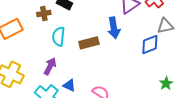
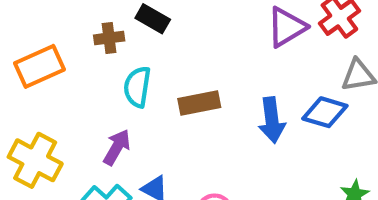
blue arrow: (114, 28) -> (272, 120), moved
blue diamond: (150, 44) -> (325, 112), turned 35

